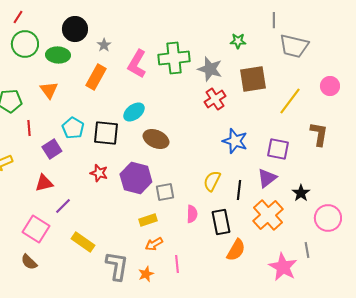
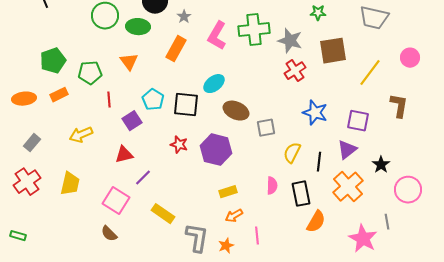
gray square: (165, 192) -> (266, 128), moved

